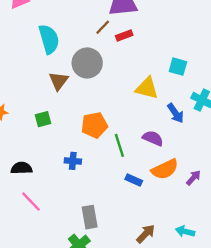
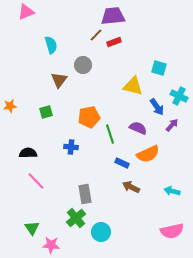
cyan semicircle: (49, 39) -> (51, 45), size x0.7
gray circle: (87, 63) -> (83, 65), size x0.7
purple arrow: (193, 178) -> (172, 125), moved
cyan arrow: (185, 231) -> (172, 191), moved
brown arrow: (146, 234) -> (131, 187), moved, turned -108

